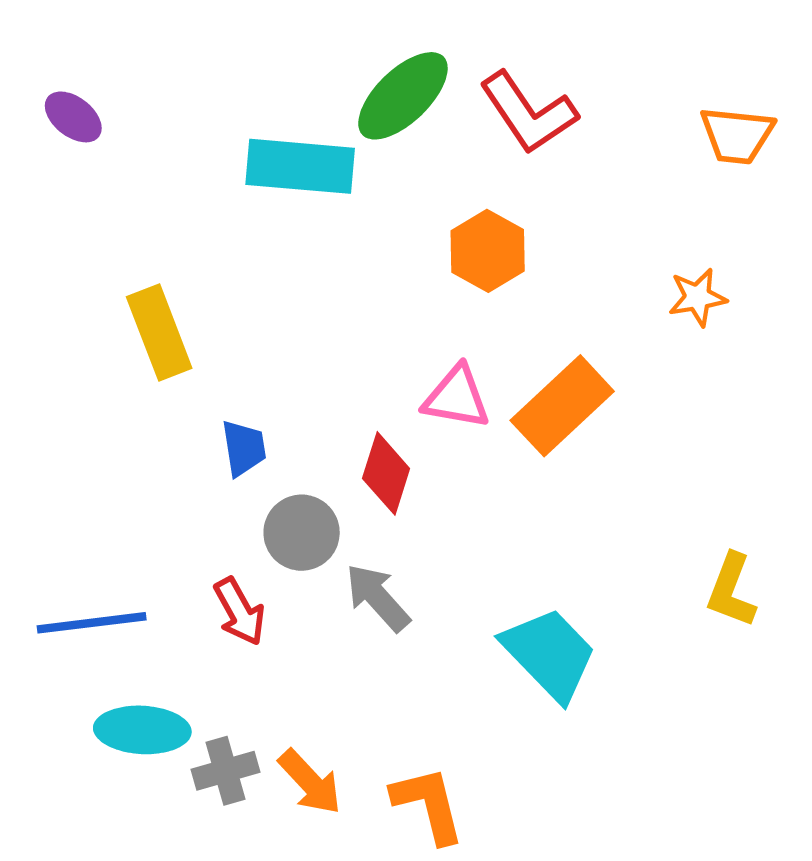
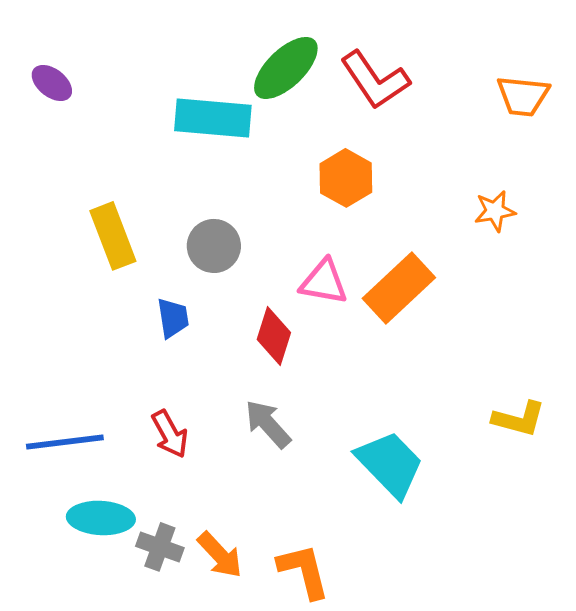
gray circle: (302, 533) -> (214, 246), moved
yellow L-shape: (731, 590) -> (519, 419), turned -96
gray cross: (225, 771) -> (160, 547), turned 36

